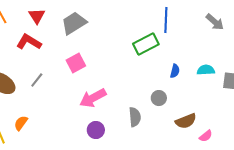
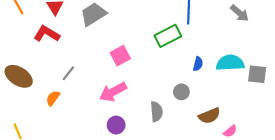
pink square: (76, 63) -> (120, 56), moved
cyan semicircle: (206, 70) -> (230, 63), size x1.5
gray line: (37, 80) -> (68, 73), moved
orange semicircle: (21, 123) -> (53, 98), moved

